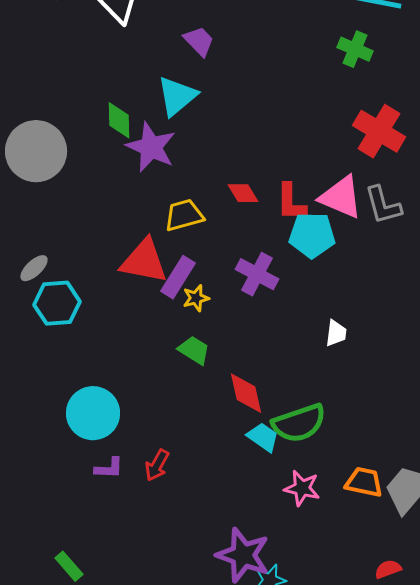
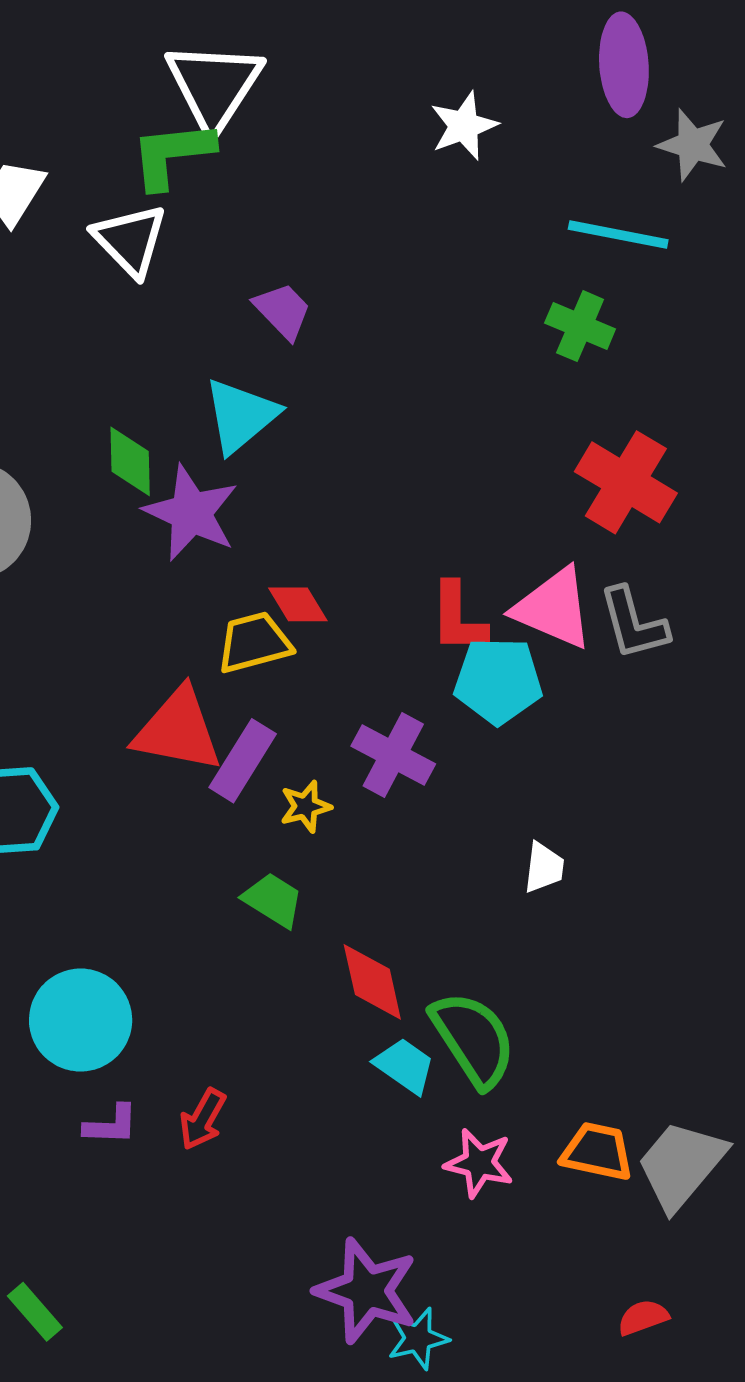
red diamond: (243, 193) -> (298, 604), moved
yellow star: (196, 298) -> (306, 806), moved
green semicircle: (299, 423) -> (473, 1039), turned -104

